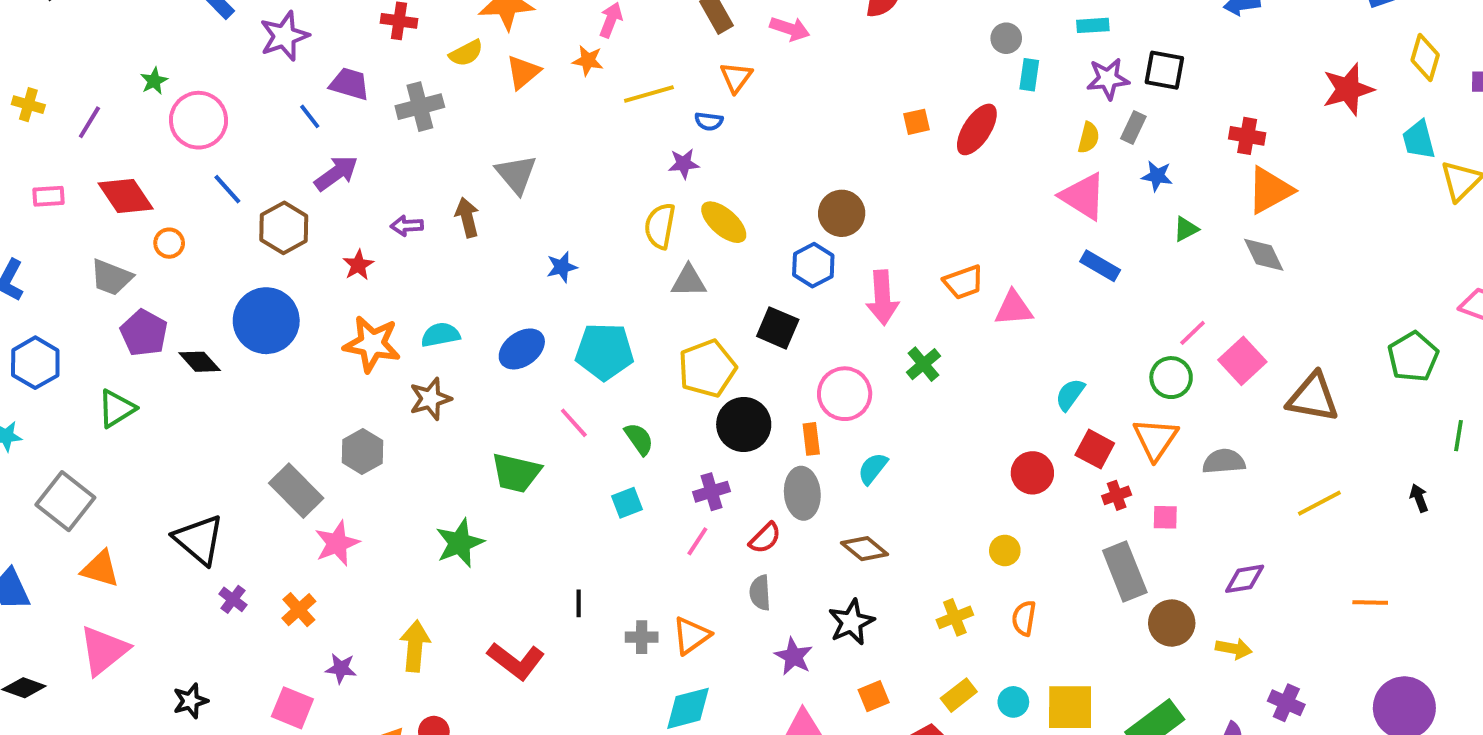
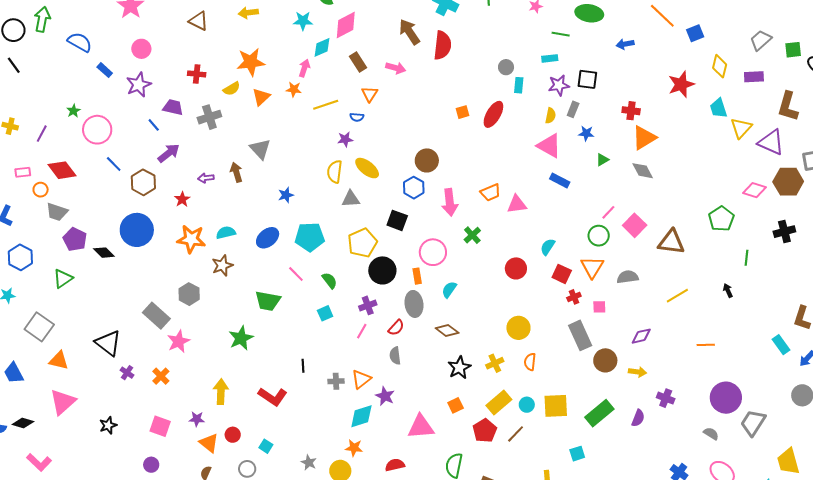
orange circle: (169, 243) -> (41, 190), moved
red circle: (1032, 473) -> (516, 268), moved
yellow circle: (1005, 550) -> (518, 328), size x1.5
black star: (851, 622) -> (459, 368), moved
purple star: (794, 656) -> (385, 396), moved
purple star: (341, 668) -> (197, 419), moved
yellow rectangle: (959, 695) -> (499, 403), size x1.4

